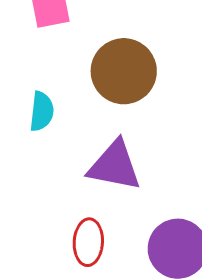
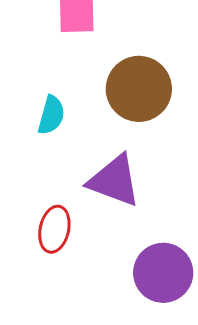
red ellipse: (88, 242) -> (54, 229), moved

